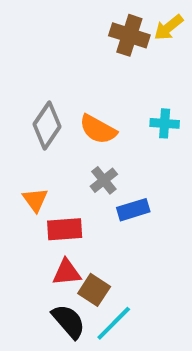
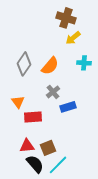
yellow arrow: (168, 27) -> (73, 38), moved
orange semicircle: (98, 129) -> (50, 66), turned -78
red triangle: (67, 272) -> (27, 146), moved
brown square: (94, 290) -> (48, 148), turned 35

